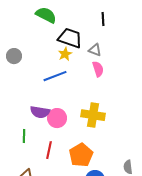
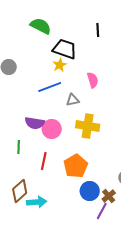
gray triangle: (95, 50) -> (73, 100), moved, turned -32

